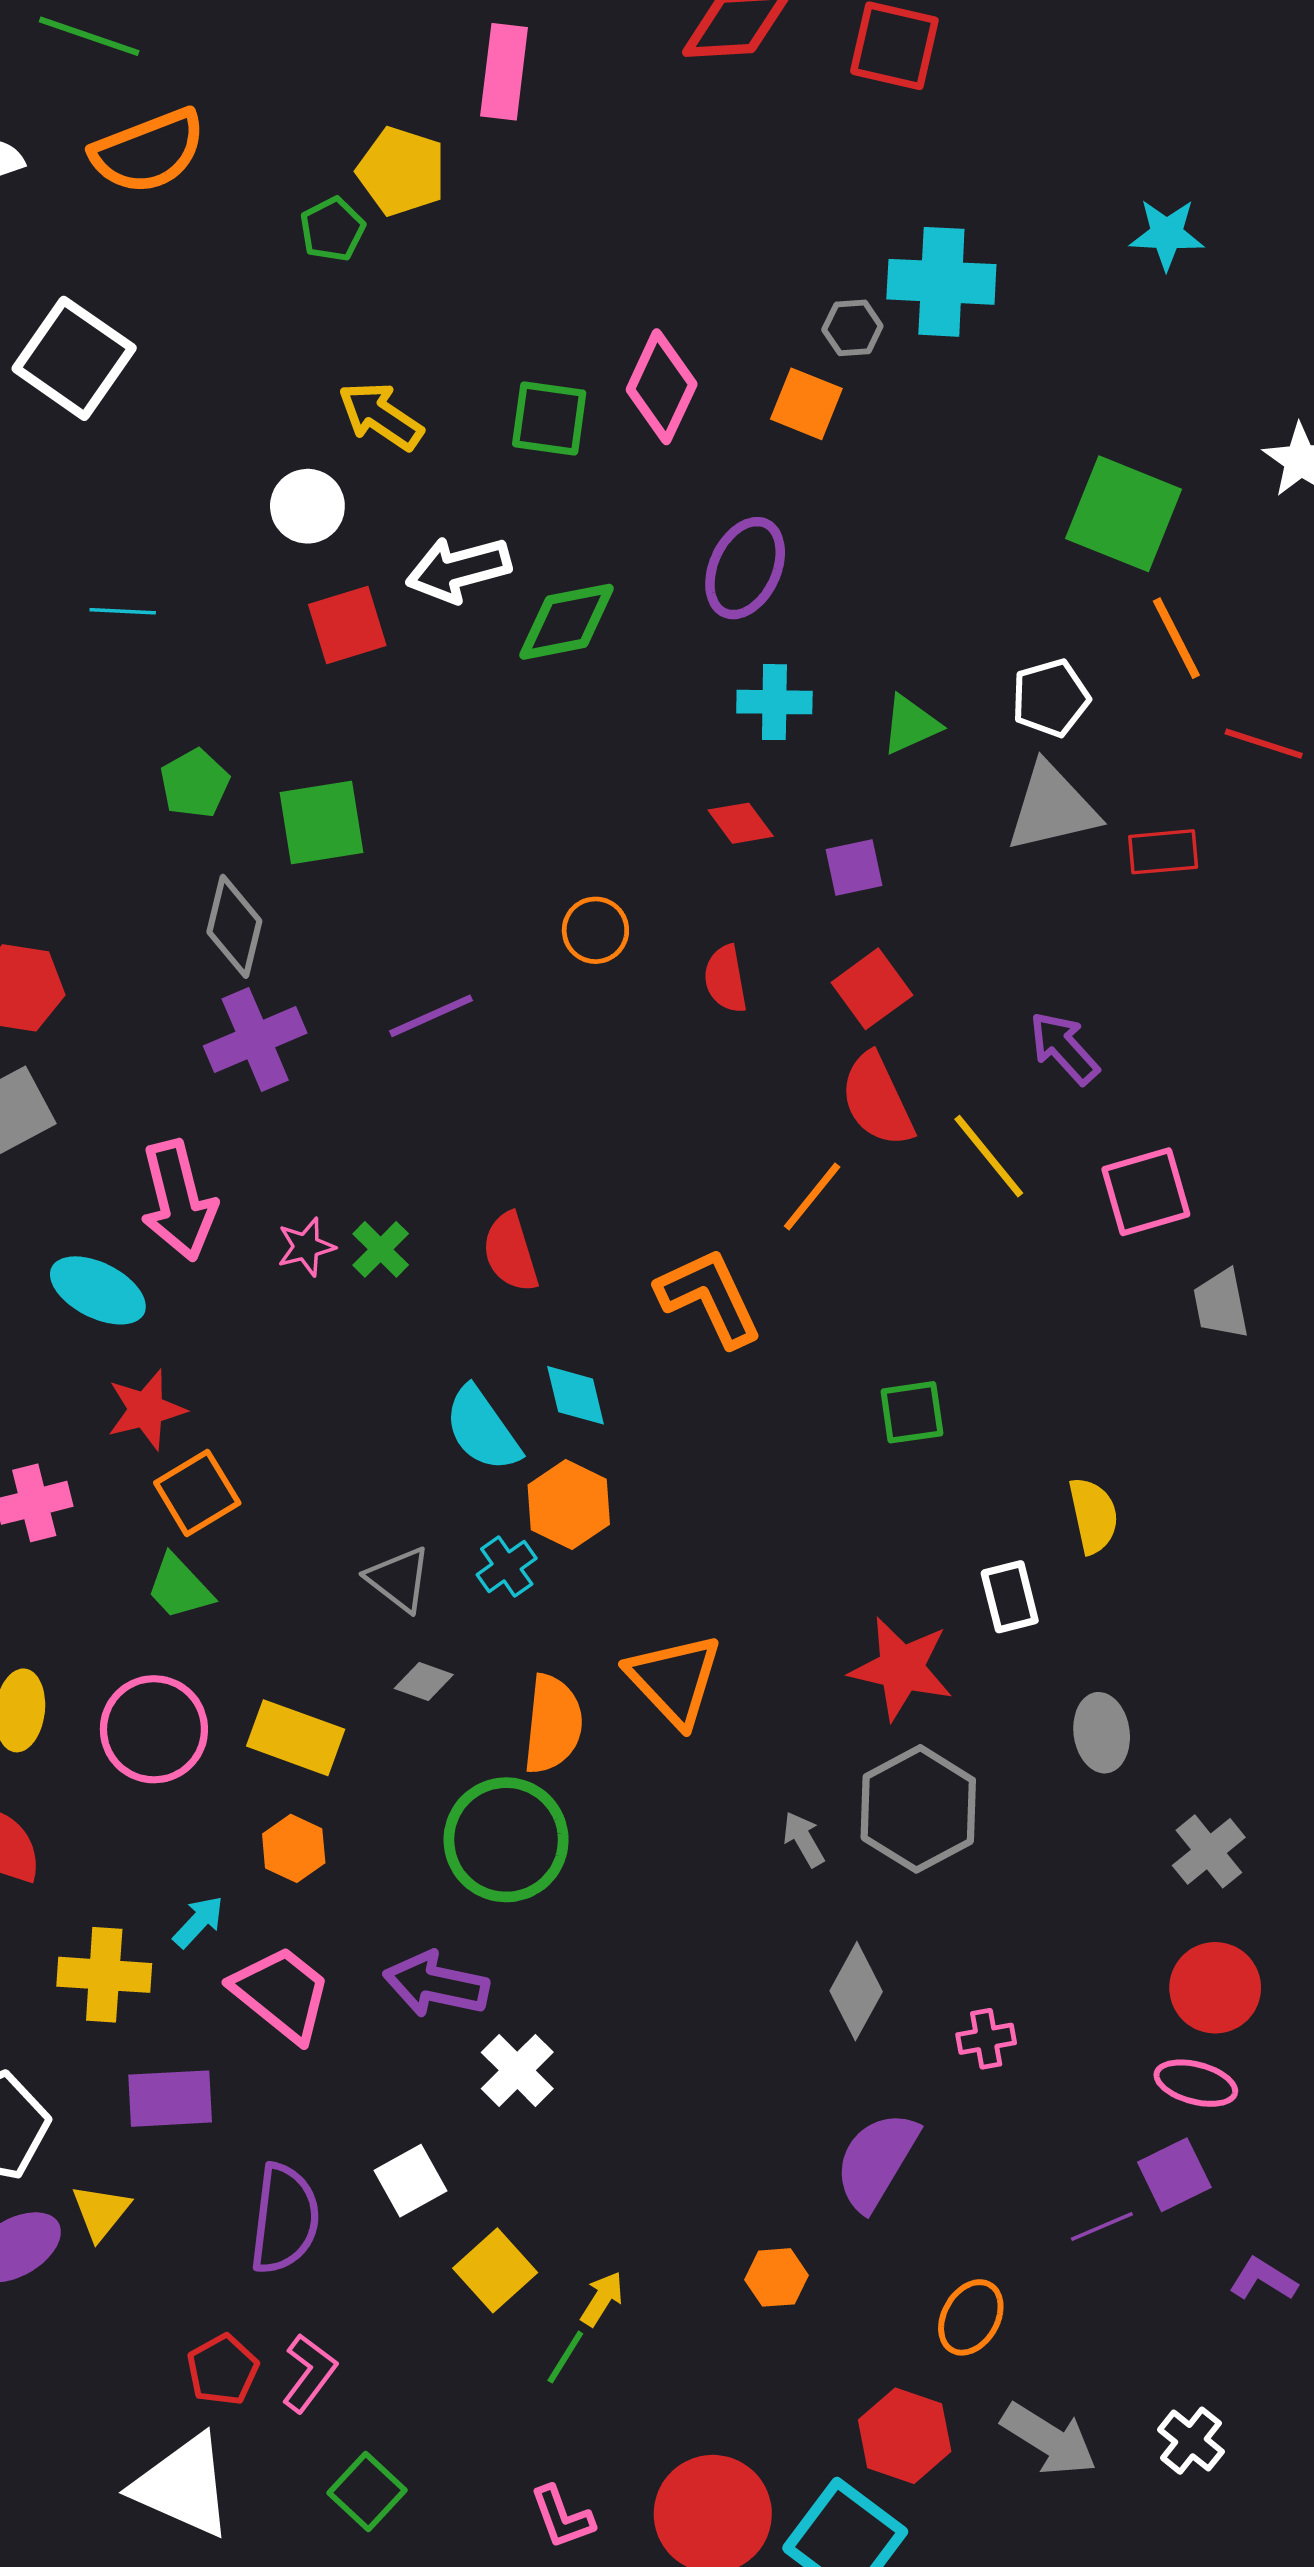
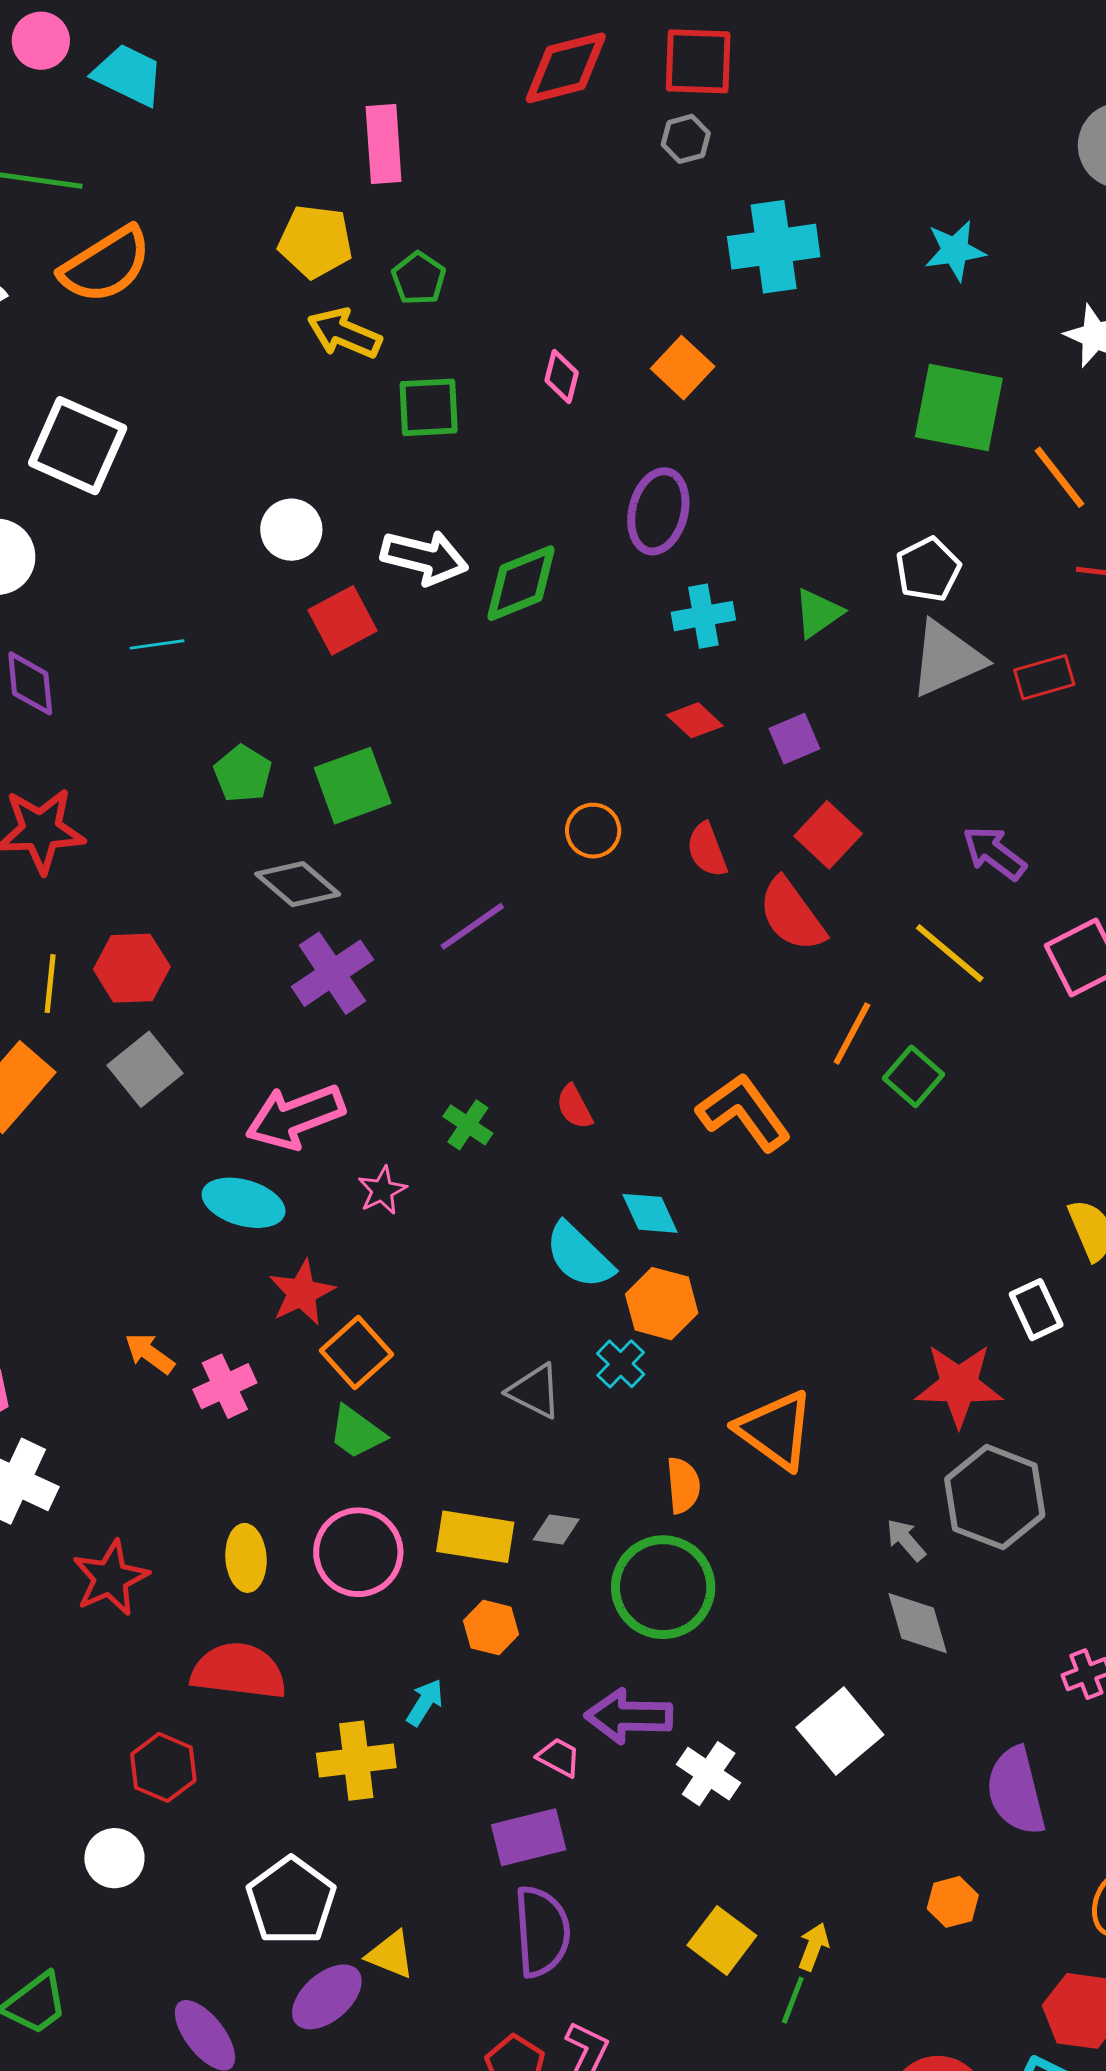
green pentagon: (332, 229) -> (419, 278), moved
cyan star: (1167, 234) -> (955, 251), moved
gray hexagon: (852, 328) -> (686, 139), moved
pink diamond: (662, 387) -> (562, 376), size x0.6
orange square: (806, 404) -> (683, 368), turned 32
yellow arrow: (381, 416) -> (345, 333), moved
green square: (549, 418) -> (429, 407), moved
white arrow: (458, 569) -> (424, 557), turned -140
orange line: (1176, 638) -> (1059, 477), moved
gray diamond: (234, 926) -> (298, 884), turned -52
red semicircle: (877, 1100) -> (792, 915), moved
orange line: (812, 1197) -> (852, 1033), moved
pink arrow: (178, 1201) -> (295, 1117), turned 94
pink star: (306, 1247) -> (382, 1190), moved
red semicircle: (511, 1252) -> (574, 1107), size x0.7
green square: (912, 1412) -> (913, 1076), moved, turned -30
gray diamond: (424, 1681) -> (556, 1529), moved
orange semicircle: (553, 1724) -> (683, 1485), size x0.7
gray diamond: (856, 1991) -> (918, 1623), moved, turned -34
pink trapezoid: (281, 1993) -> (559, 1757), moved, size x0.5
purple rectangle: (170, 2099) -> (529, 1837), moved
purple semicircle: (876, 2161) -> (1016, 1791), turned -34
white square: (411, 2181) -> (840, 1731), moved, size x1.4
yellow triangle: (101, 2212) -> (391, 1955), turned -36

